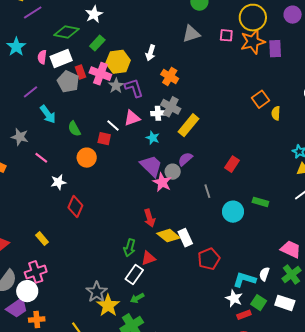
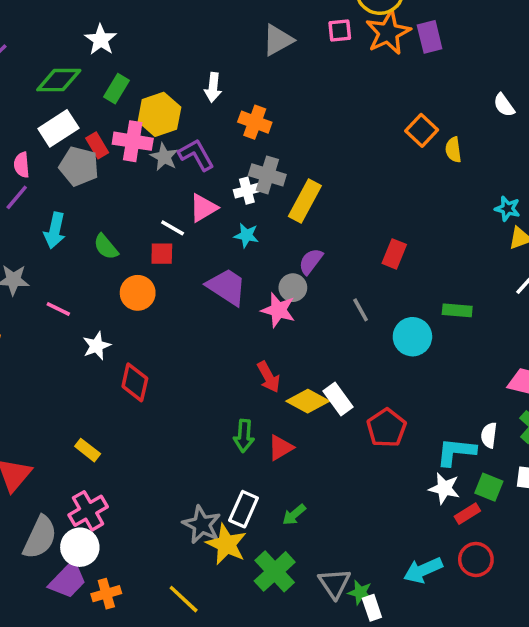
pink semicircle: (42, 57) -> (22, 165), moved
cyan arrow: (48, 114) -> (55, 231), turned 60
purple trapezoid: (151, 166) -> (227, 287), moved
white rectangle: (134, 275) -> (244, 509), moved
green arrow: (137, 298) -> (294, 515), moved

